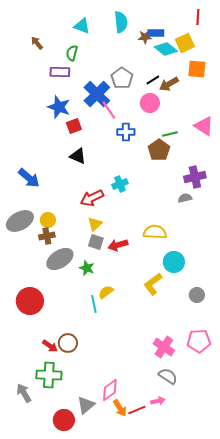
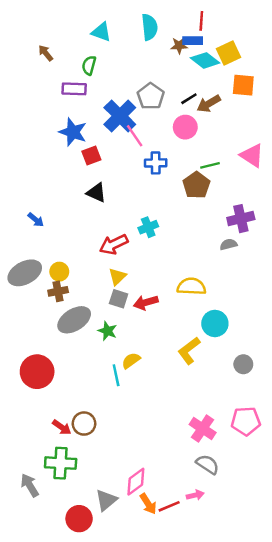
red line: (198, 17) -> (201, 21), moved
blue arrow: (29, 178) -> (36, 220), size x0.6

